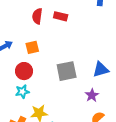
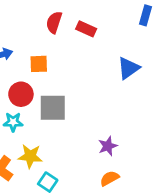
blue triangle: (101, 69) -> (128, 68), moved, turned -30
gray square: (67, 71) -> (53, 108), moved

